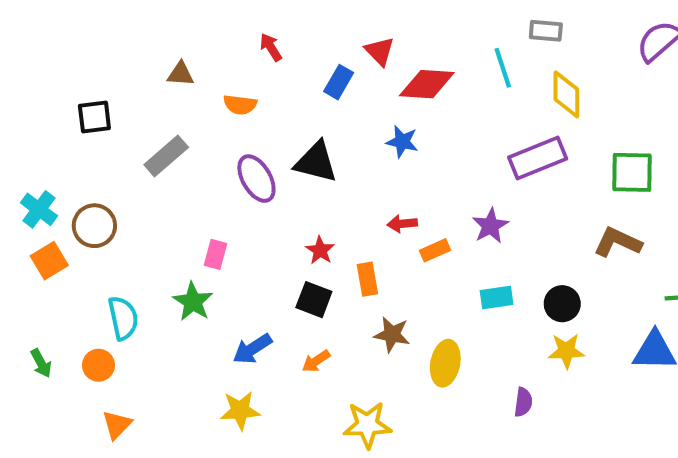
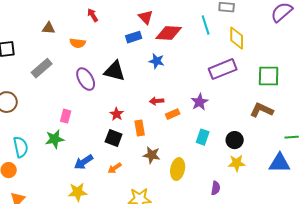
blue rectangle: (339, 82) -> (134, 37), moved, turned 42
cyan rectangle: (497, 298) -> (203, 137), turned -63
green star: (193, 302) -> (55, 139), turned 30

